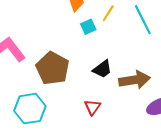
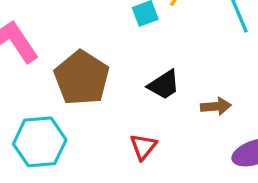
brown arrow: (135, 80) -> (216, 106), size x0.6

